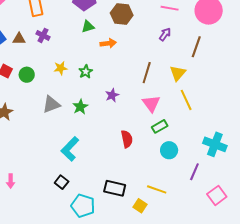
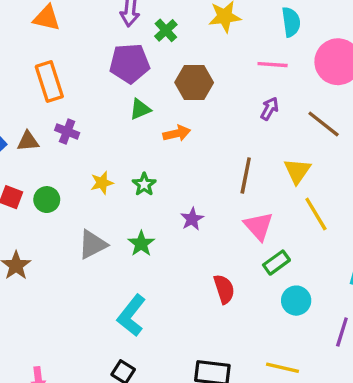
brown line: (196, 47) -> (324, 124), turned -65

